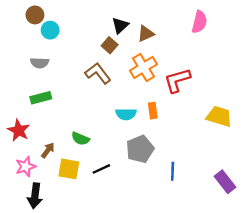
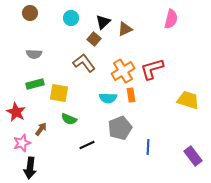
cyan circle: (50, 30) -> (71, 18), moved
orange cross: (143, 67) -> (123, 71), moved
yellow square: (69, 169) -> (59, 93), moved

